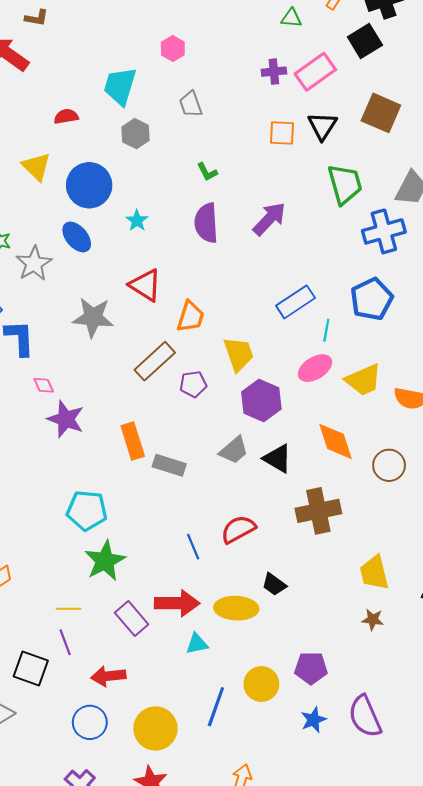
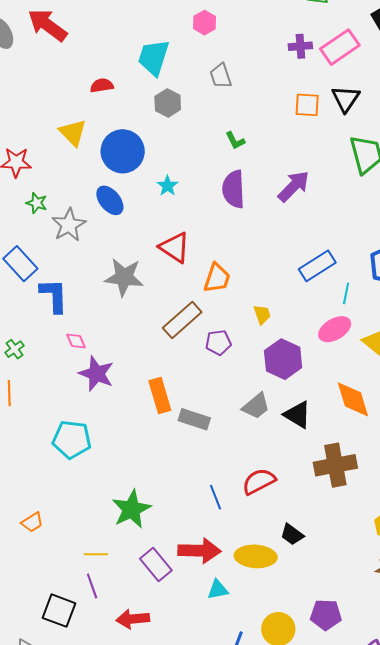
yellow trapezoid: (239, 354) -> (262, 315), size x0.6
cyan pentagon: (87, 510) -> (72, 439), moved

